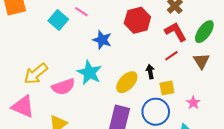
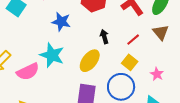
red line: (171, 56) -> (133, 40), moved
black arrow: (150, 72) -> (104, 37), moved
yellow square: (167, 88) -> (130, 62), turned -35

